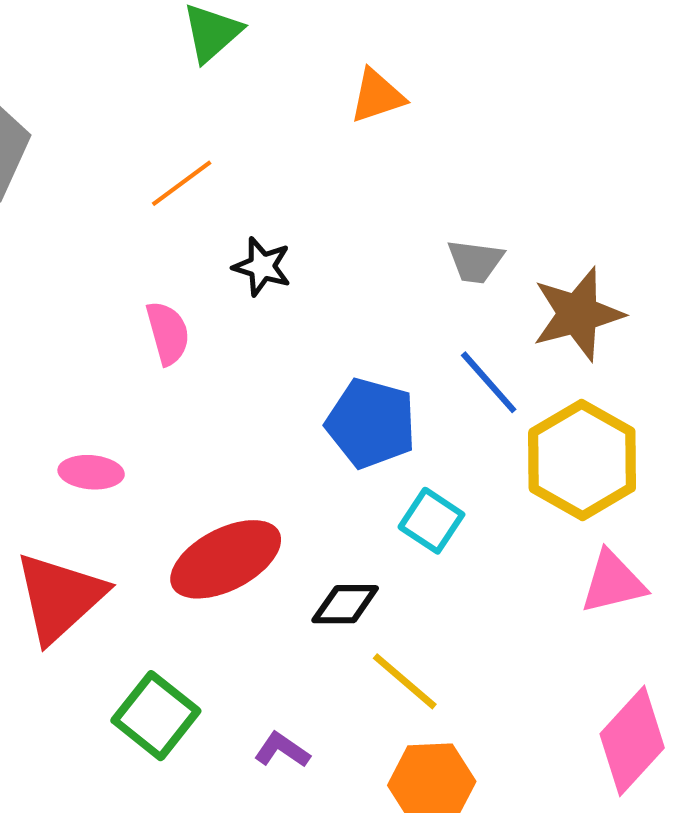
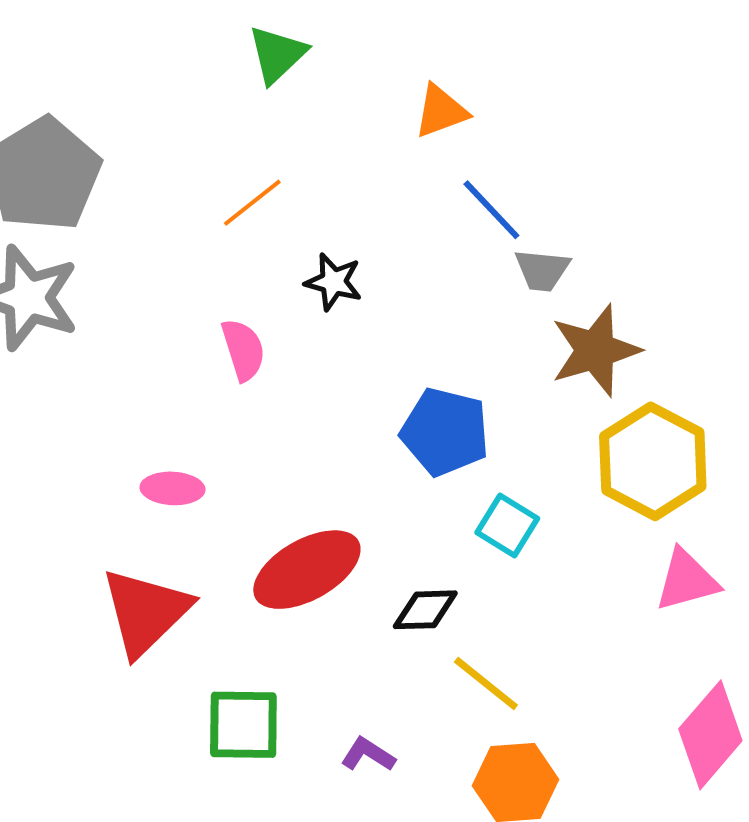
brown star: (578, 314) -> (595, 350), moved
blue line: (489, 382) -> (491, 210), moved
green square: (156, 716) -> (243, 725), turned -36

